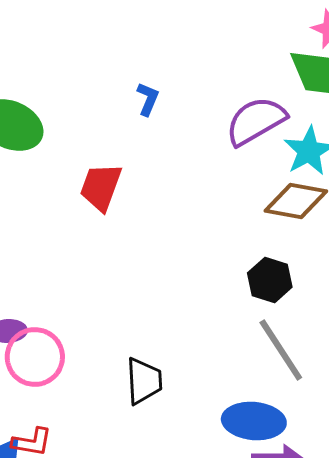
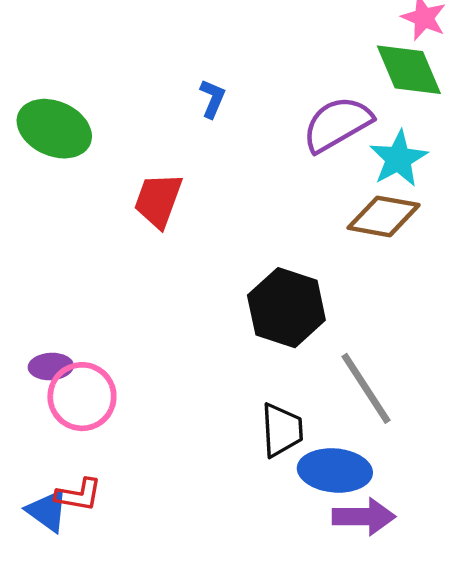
black hexagon: (270, 280) -> (286, 308), moved, size x1.5
black trapezoid: (144, 381) -> (282, 430), moved

